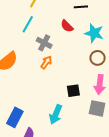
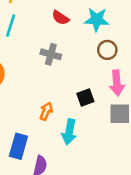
gray cross: (44, 43) -> (51, 54), moved
orange arrow: (46, 62) -> (46, 111), moved

